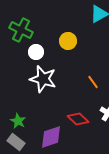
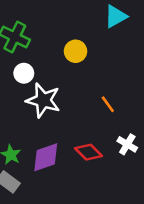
white circle: (36, 52) -> (24, 73), moved
purple diamond: (51, 137) -> (46, 157), moved

